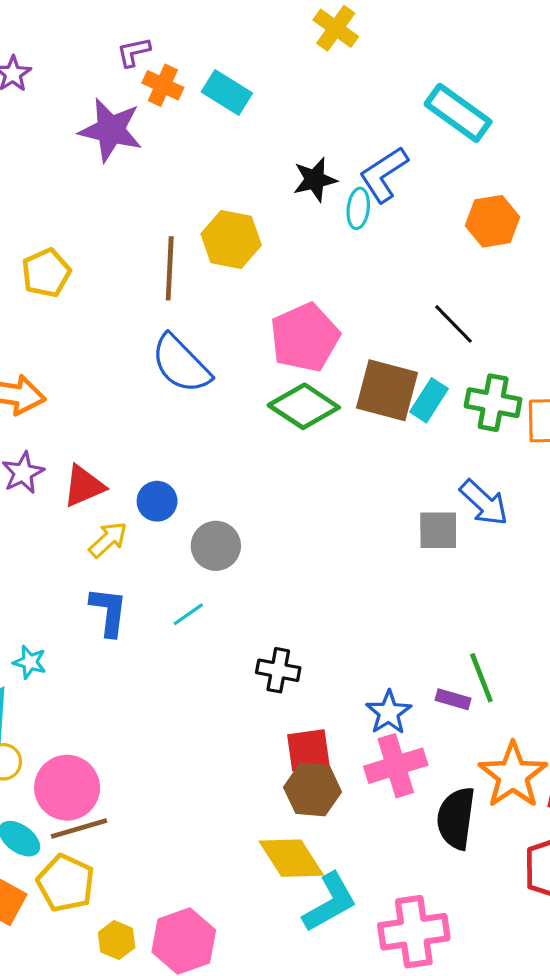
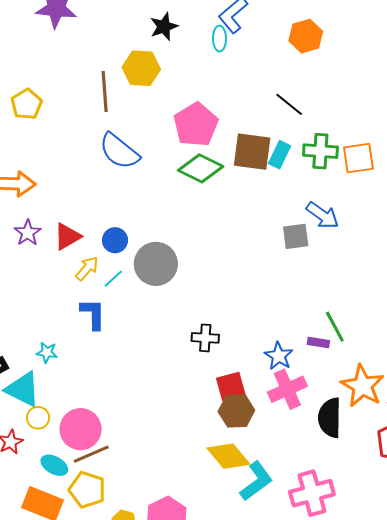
black star: (315, 180) -> (164, 27), moved
gray circle: (216, 546) -> (156, 264), size x1.4
cyan line: (188, 614) -> (113, 279), moved

